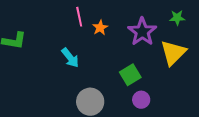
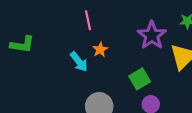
orange star: (100, 28) -> (100, 50), moved

